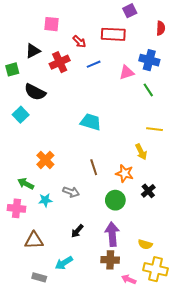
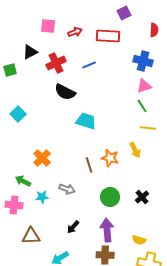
red arrow: (79, 42) -> (75, 32), moved, turned -64
pink triangle: (127, 72) -> (144, 86), moved
green line: (148, 90) -> (142, 106), moved
black semicircle: (35, 92) -> (65, 92), moved
orange star: (125, 173) -> (110, 158), moved
black cross: (148, 191) -> (142, 197), moved

